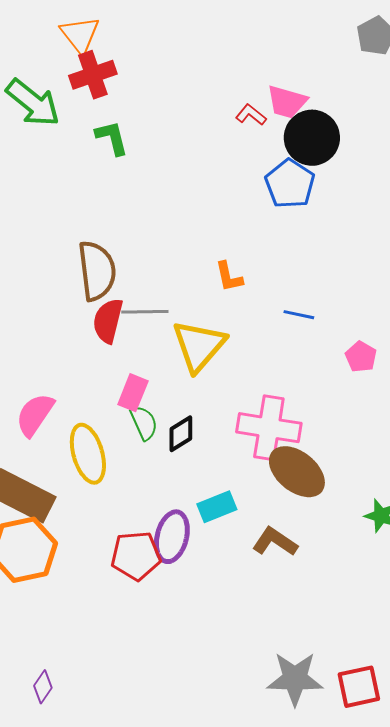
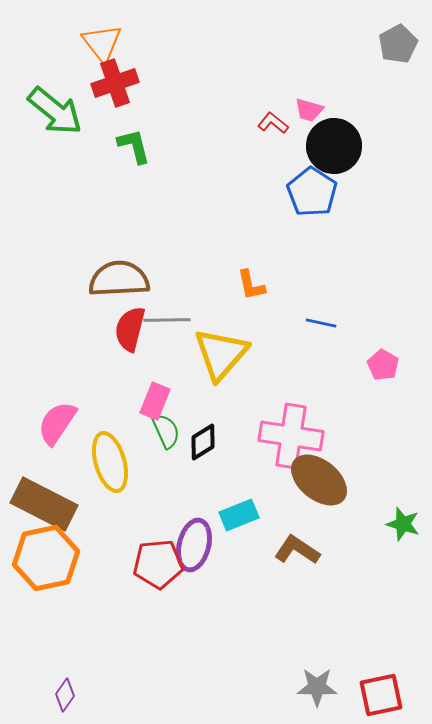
pink trapezoid: (287, 102) -> (309, 110), size x0.7
brown semicircle: (97, 271) -> (119, 279), turned -86
gray star: (295, 679) -> (317, 687), size x0.7

